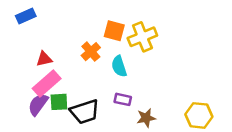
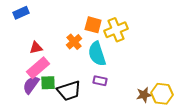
cyan semicircle: (119, 66) -> (97, 54), size x1.4
brown star: (146, 118) -> (144, 95), moved

